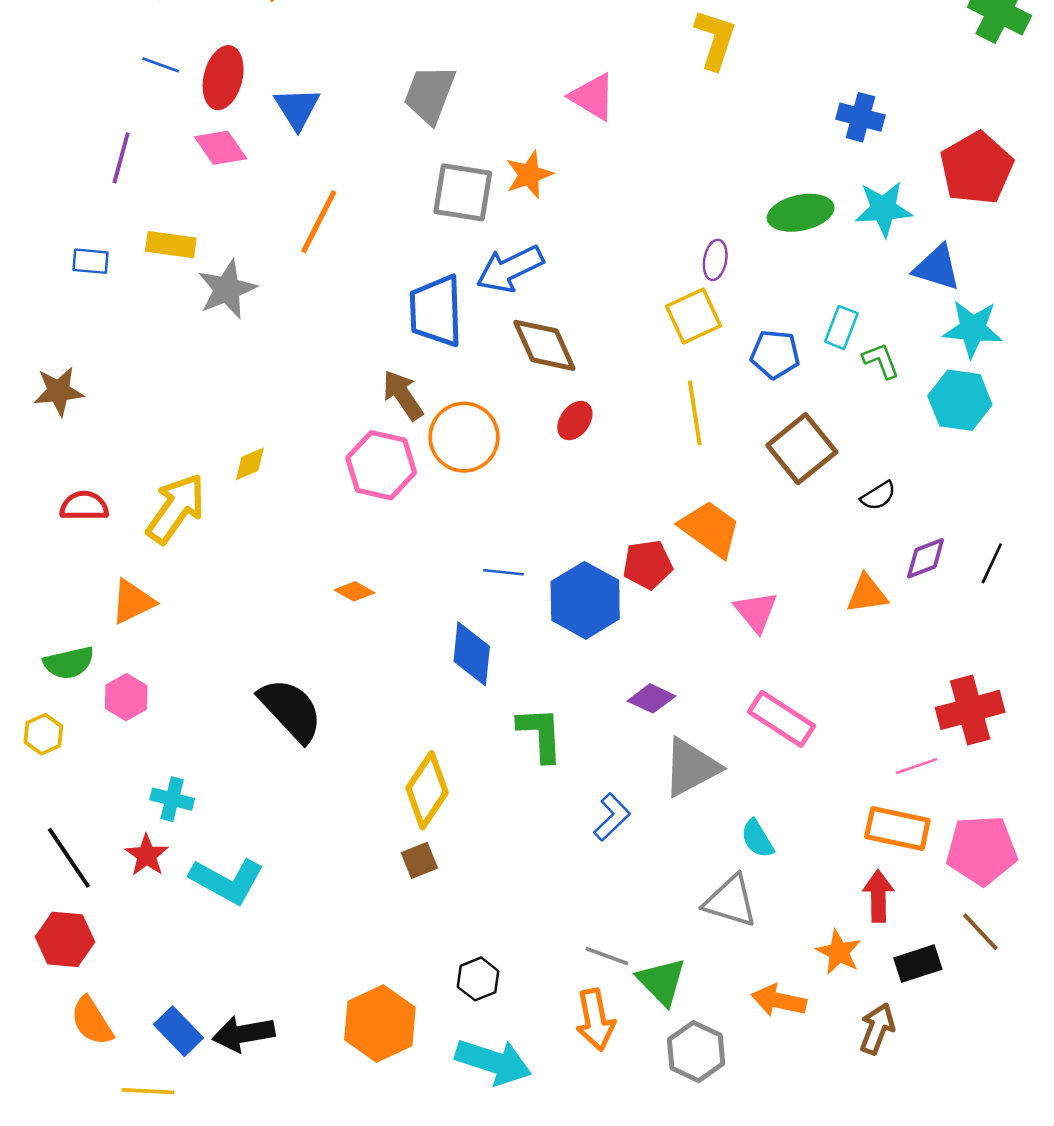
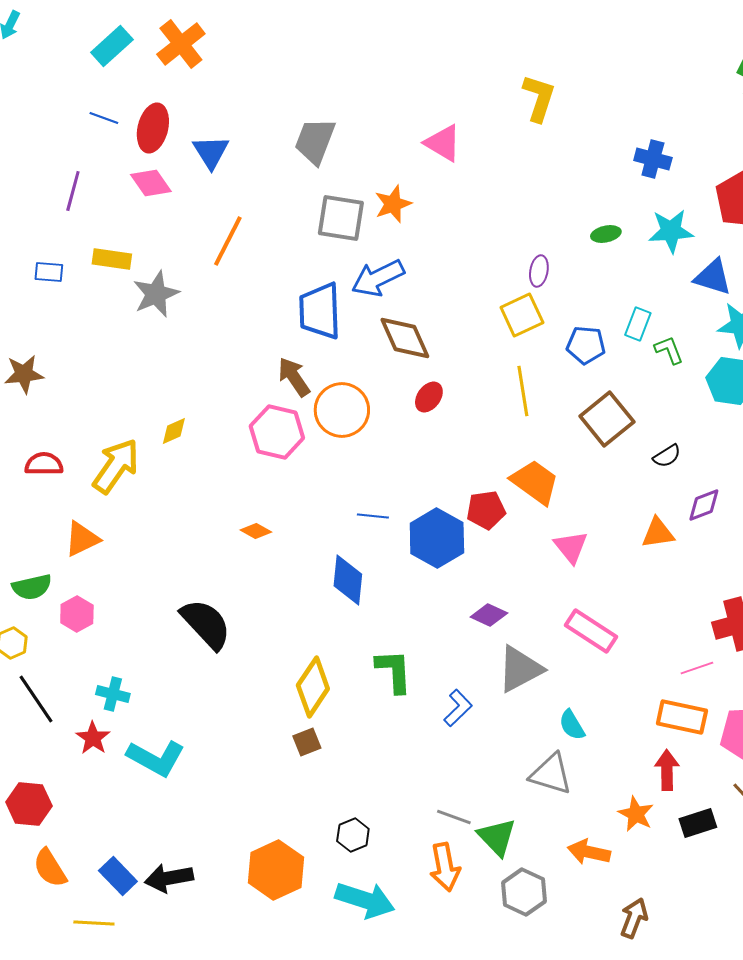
green ellipse: (801, 213) -> (606, 234), size x0.6
green L-shape: (541, 734) -> (394, 671), moved
black line: (69, 858) -> (36, 699), moved
brown arrow: (877, 1029) -> (634, 918), moved

